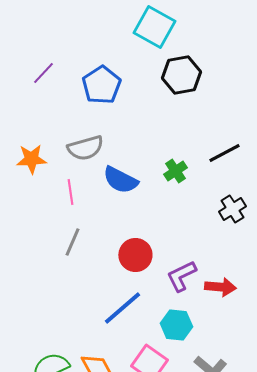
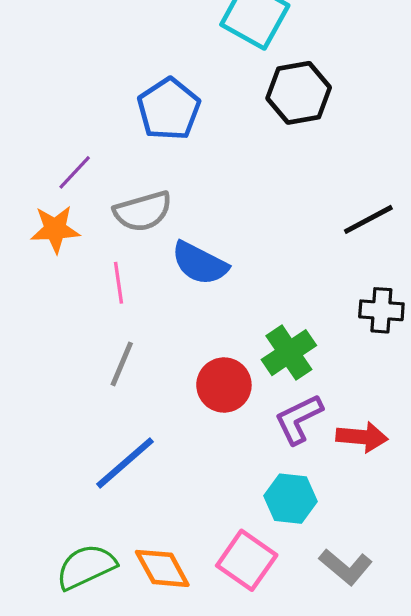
purple line: (43, 73) -> (75, 172), moved
green cross: (175, 171) -> (289, 353), moved, size x1.4
black cross: (232, 209) -> (381, 310), turned 36
blue line: (122, 308) -> (125, 463), moved

